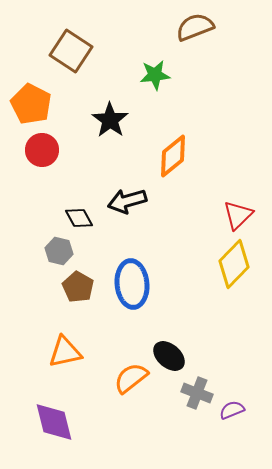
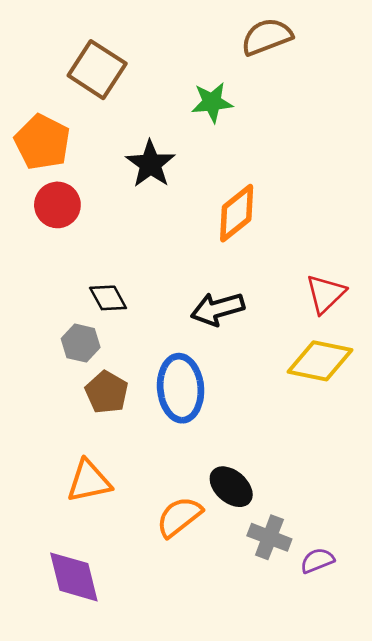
black arrow: (127, 201) -> (217, 309), moved
yellow diamond: (234, 264) -> (320, 361), turned 57

